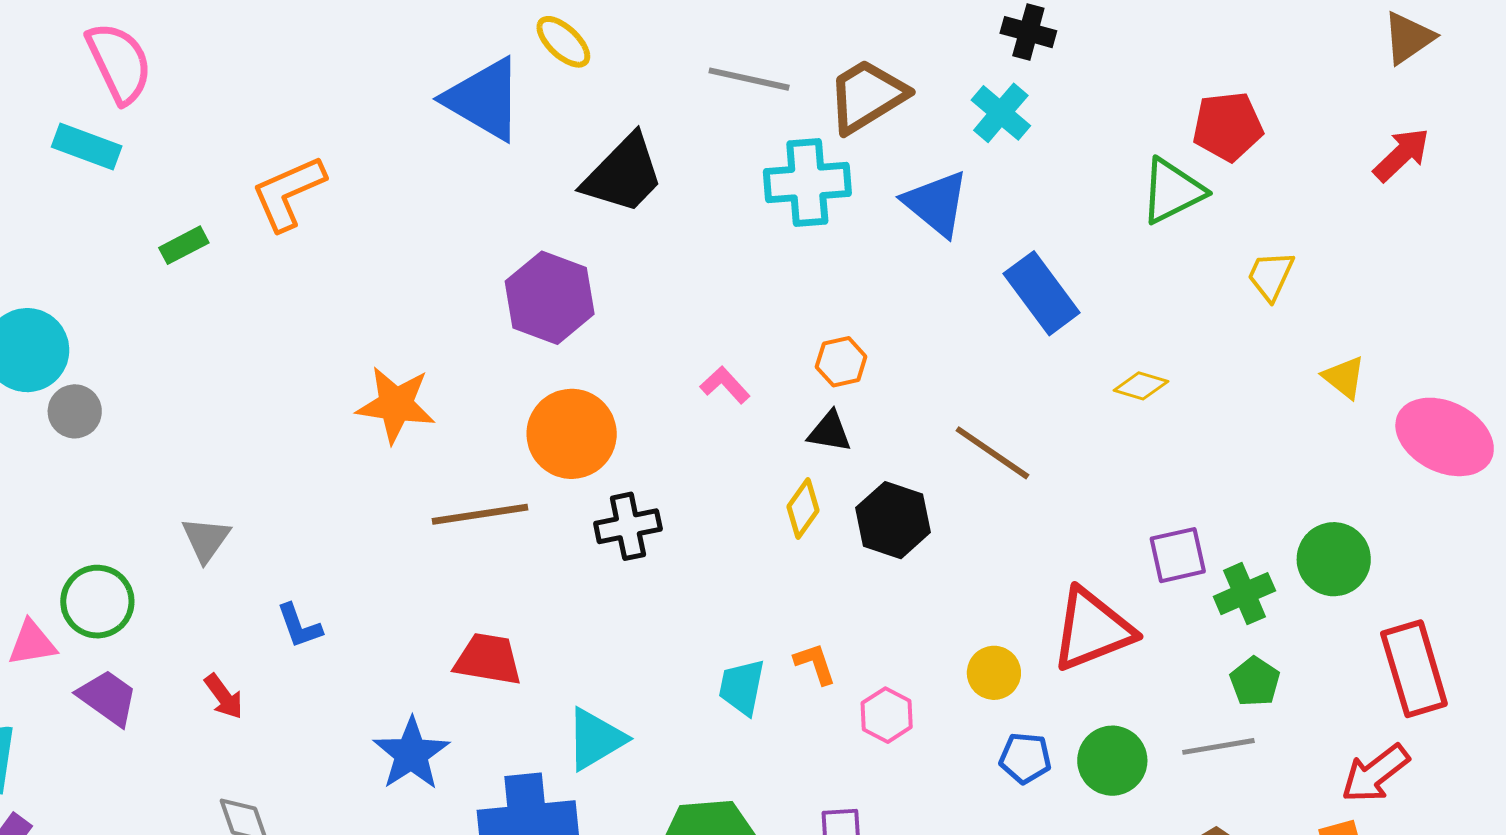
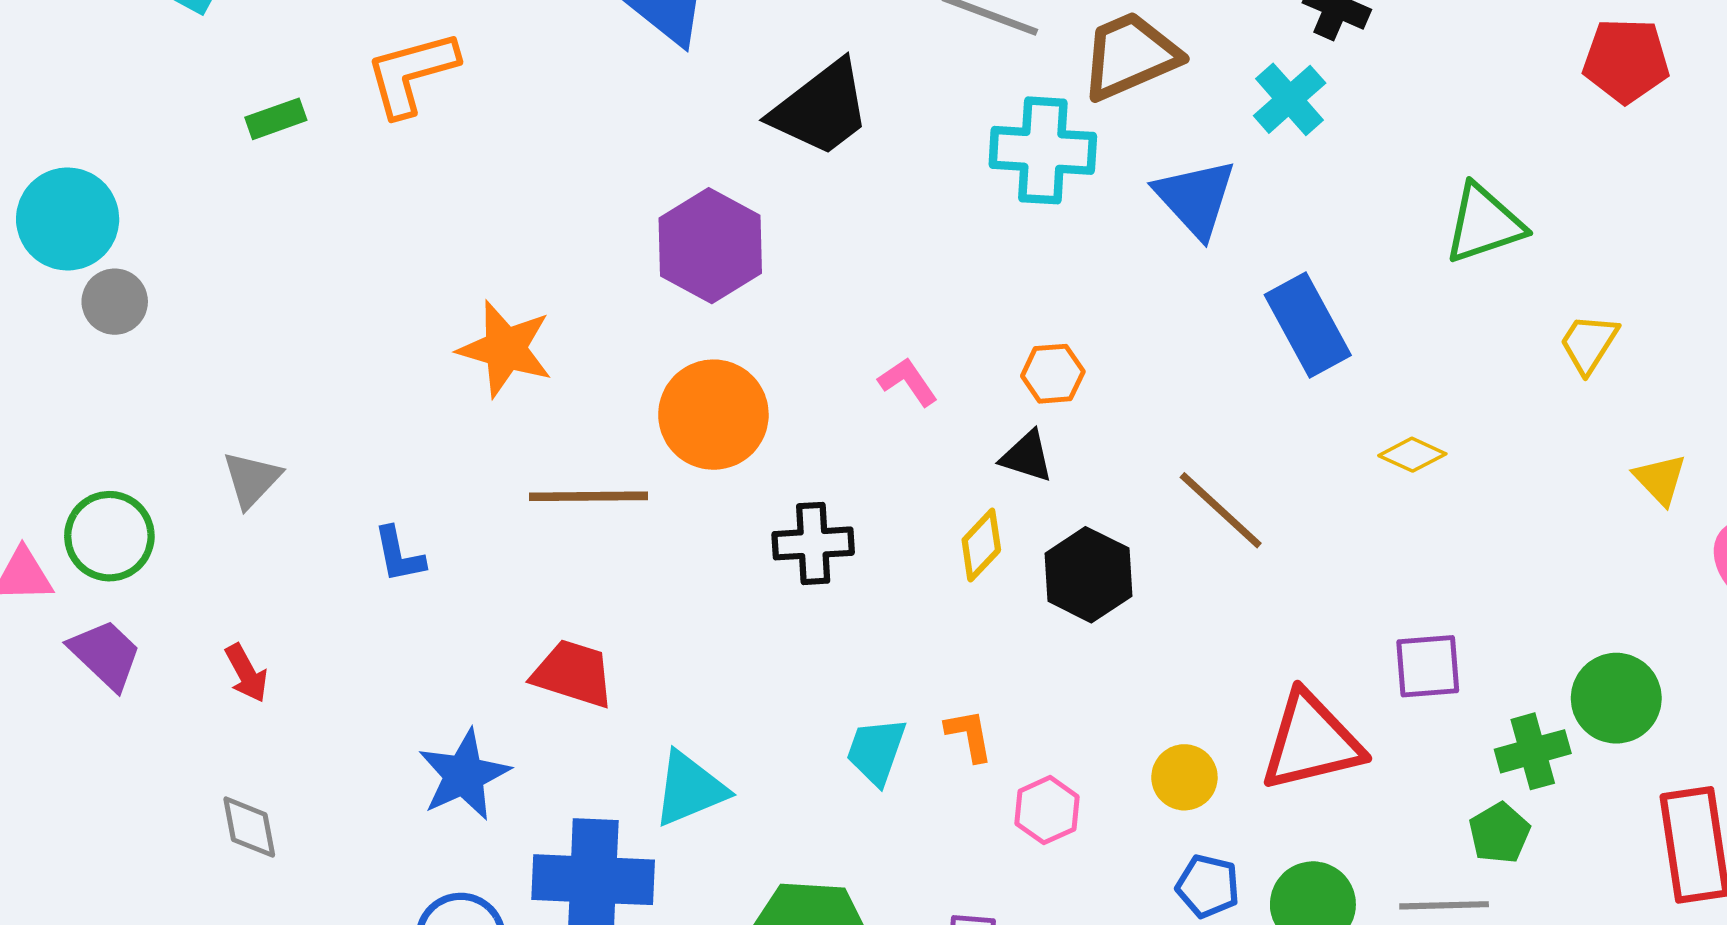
red pentagon: (1228, 126) -> (1626, 60), moved
black cross: (628, 526) -> (813, 543), moved
green cross: (1244, 594) -> (1533, 751), moved
blue L-shape: (299, 626) -> (399, 555), moved

